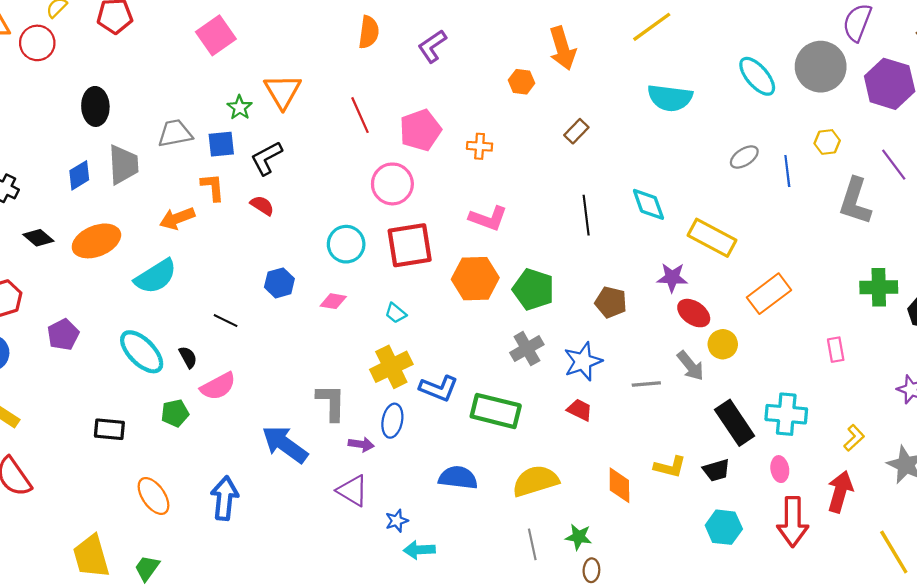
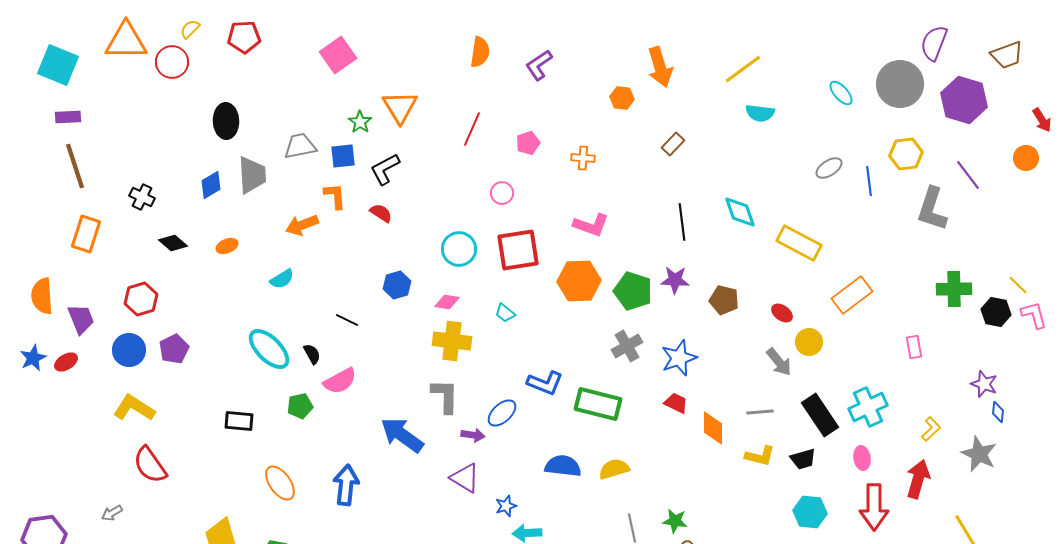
yellow line: (652, 27) -> (743, 69), moved
cyan ellipse: (757, 76) -> (841, 93), size x0.7
cyan semicircle: (670, 98) -> (760, 113), size x0.7
red line: (360, 115) -> (472, 129), turned 48
pink pentagon: (420, 130) -> (528, 143), size x0.6
yellow hexagon: (827, 142) -> (906, 154), size x1.4
pink circle: (392, 184) -> (502, 193), size x0.6
orange ellipse: (96, 241) -> (227, 246), size x0.5
cyan semicircle: (156, 276) -> (282, 279), size x0.6
purple star: (672, 278) -> (675, 280), moved
brown pentagon: (611, 302) -> (724, 300), moved
red ellipse: (694, 313) -> (782, 313), size x0.7
purple pentagon: (63, 335) -> (174, 349), moved
yellow cross: (391, 367) -> (452, 341), moved, turned 33
gray line: (646, 384) -> (760, 412), moved
cyan cross: (786, 414) -> (868, 407), turned -30
blue ellipse: (392, 421) -> (502, 413), turned 36
yellow semicircle: (536, 481) -> (614, 469), moved, size x0.7
orange diamond: (619, 485) -> (713, 428), moved

